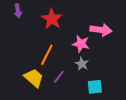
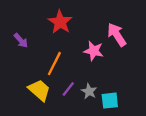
purple arrow: (18, 11) -> (21, 40), moved, turned -32
pink arrow: (101, 30) -> (117, 35), turned -130
gray star: (82, 64) -> (89, 91), moved

